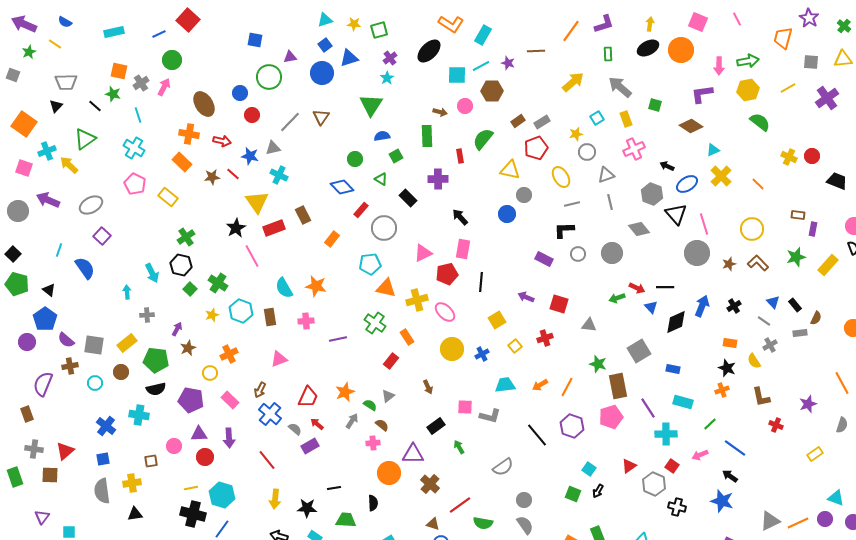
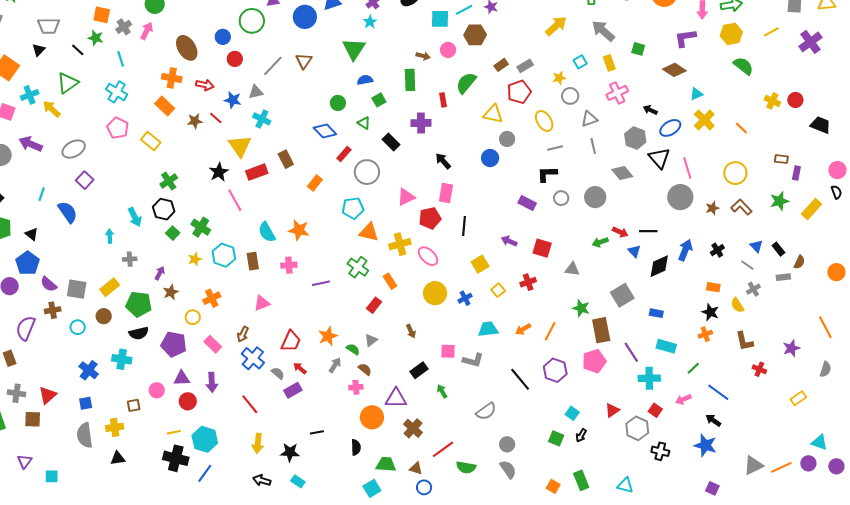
green trapezoid: (346, 520) -> (386, 464), moved

